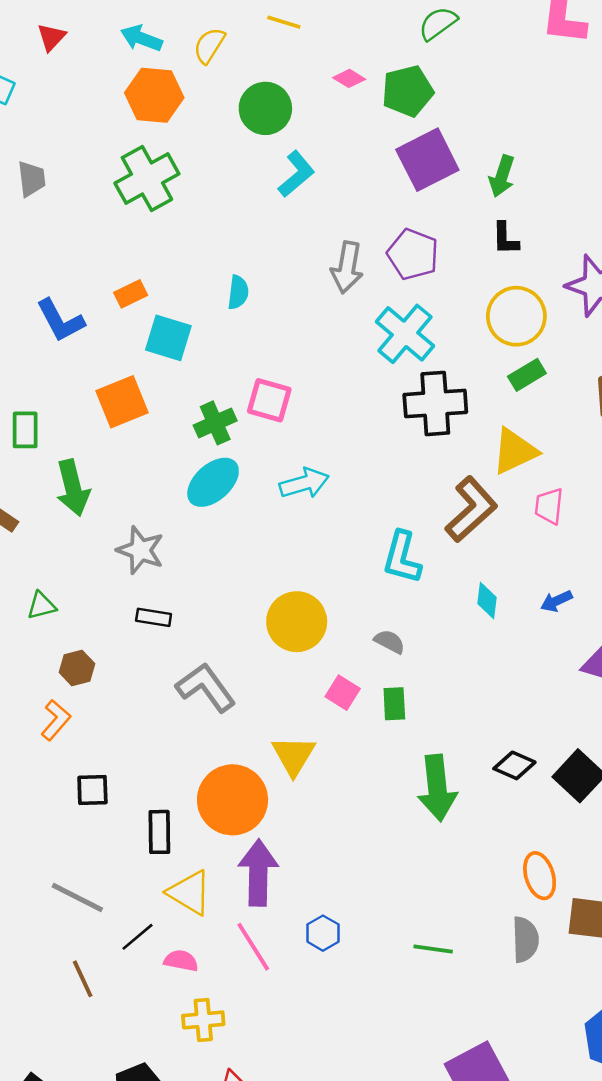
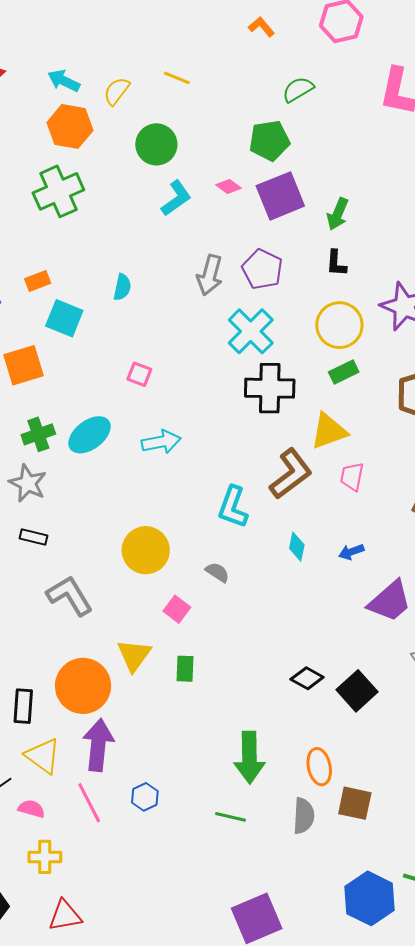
pink diamond: (349, 78) -> (229, 187), moved
pink square: (269, 400) -> (139, 374), size x0.7
green cross: (215, 423) -> (38, 434), moved
green rectangle: (394, 704) -> (185, 669), moved
green arrow: (437, 788) -> (249, 757), moved

